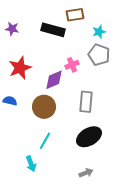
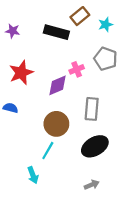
brown rectangle: (75, 15) -> (80, 16), turned -30
cyan star: (99, 32) -> (106, 25), moved
brown circle: (44, 107) -> (56, 124), moved

